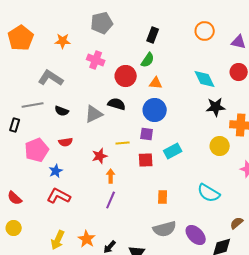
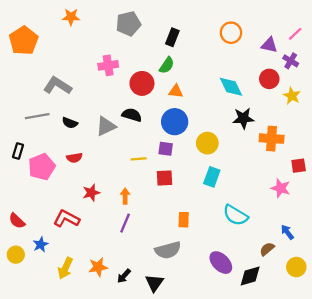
gray pentagon: (102, 23) -> (128, 24), moved
orange star: (63, 41) -> (71, 17), moved
pink cross: (96, 60) -> (108, 65), turned -30
black rectangle: (15, 125) -> (18, 151), moved
yellow circle: (220, 146) -> (207, 143), moved
cyan rectangle: (173, 151) -> (212, 177), moved, turned -42
red star: (100, 156) -> (91, 193), moved
blue star: (56, 171) -> (41, 245), moved
gray semicircle: (165, 229) -> (168, 250), moved
orange star: (87, 239) -> (98, 267), turned 30

